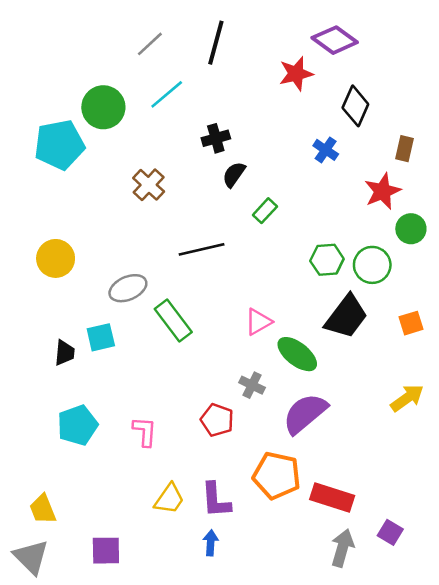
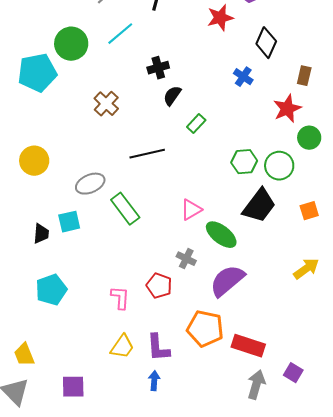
pink L-shape: (145, 432) -> (120, 298), moved

